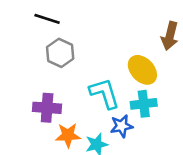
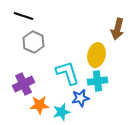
yellow ellipse: (142, 70) -> (96, 55), turned 55
purple cross: (47, 108) -> (23, 84), turned -30

